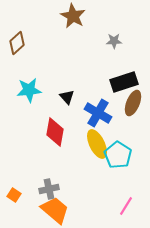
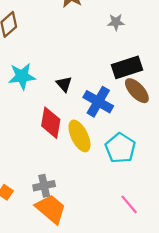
brown ellipse: (133, 103) -> (137, 91), turned -65
yellow ellipse: (97, 144) -> (79, 136), moved
pink line: (126, 206) -> (129, 204), turned -72

